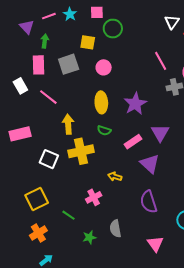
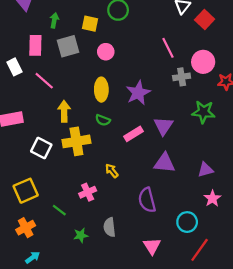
green arrow: (45, 41) -> (54, 20), moved
purple triangle: (150, 164) -> (164, 163), moved, turned -40
yellow arrow: (115, 177) -> (112, 171), turned 32

